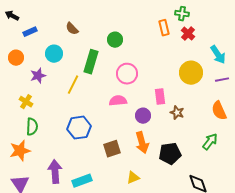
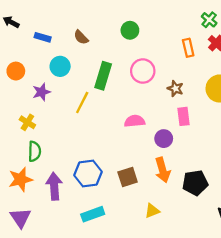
green cross: (182, 14) -> (209, 20), turned 32
orange rectangle: (164, 28) -> (188, 48), moved
blue rectangle: (30, 32) -> (43, 37), moved, turned 40
green circle: (115, 40) -> (130, 30), moved
pink circle: (127, 74) -> (143, 71), moved
brown star: (177, 113) -> (175, 88), moved
blue hexagon: (79, 128) -> (88, 173), moved
purple arrow: (55, 172) -> (54, 186), moved

